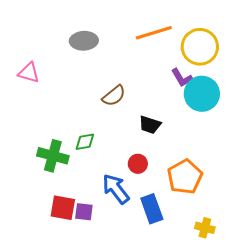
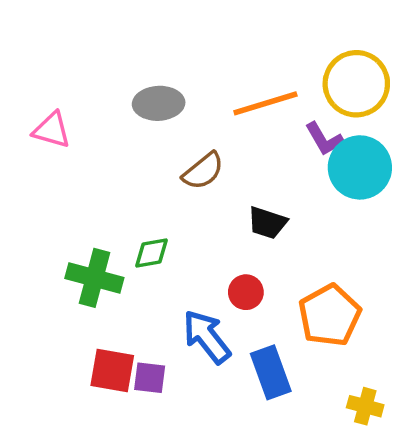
orange line: (154, 33) -> (265, 103), moved
gray ellipse: (84, 41) -> (159, 103), moved

